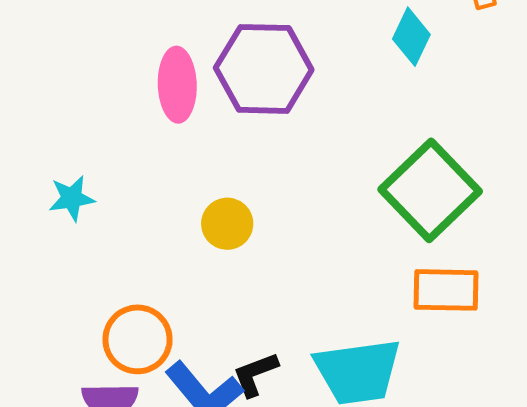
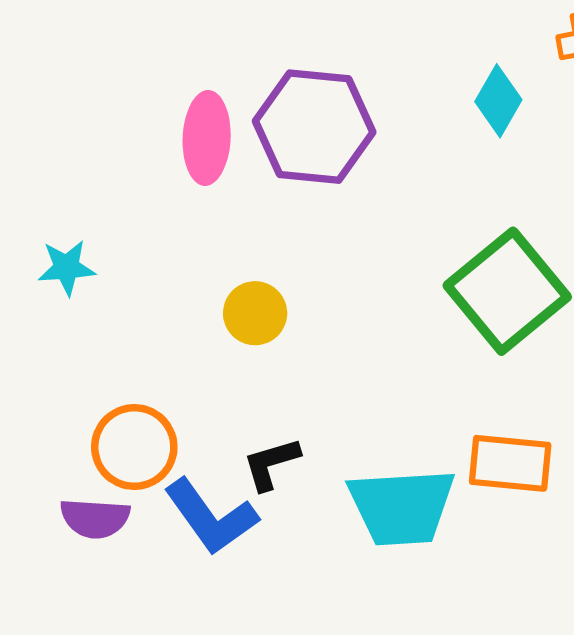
orange rectangle: (446, 290) -> (510, 463), moved
black L-shape: (255, 374) -> (271, 464), moved

